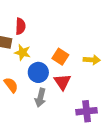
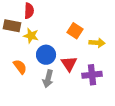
orange square: (60, 57) -> (75, 31), moved
purple cross: (87, 111) -> (92, 75), moved

